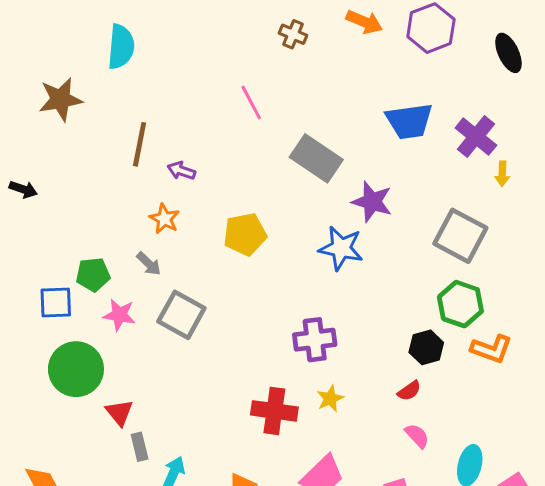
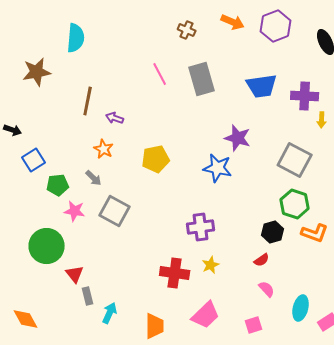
purple cross: (476, 137) -> (305, 96), turned -36
gray rectangle: (316, 158) -> (202, 79), moved, turned 40
blue square: (56, 302) -> (34, 160), moved, turned -30

